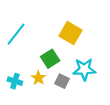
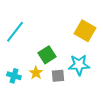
yellow square: (70, 33) -> (85, 31), moved
gray square: (62, 81) -> (58, 76), turned -32

